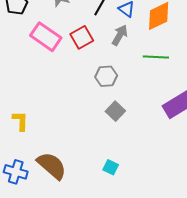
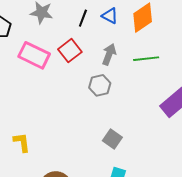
gray arrow: (120, 35) -> (109, 54), moved
gray square: (115, 111) -> (112, 139), moved

